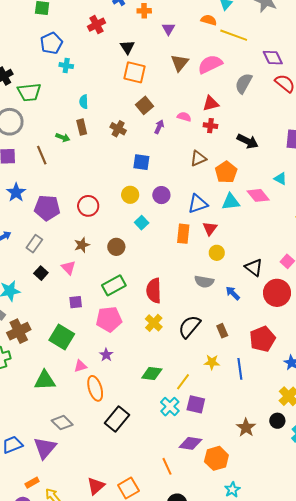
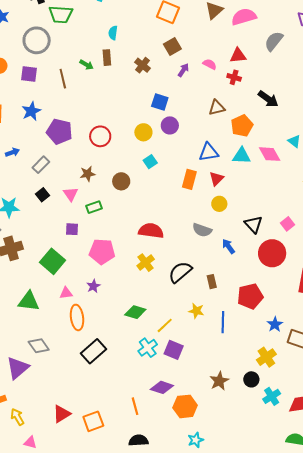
purple circle: (161, 195) -> (170, 125), moved
green rectangle: (114, 285) -> (94, 207), moved, size x0.7
red semicircle: (154, 291) -> (151, 231), turned 90

